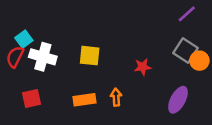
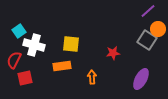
red semicircle: (15, 57) -> (14, 60), moved
orange circle: (199, 61) -> (158, 29), moved
orange rectangle: (85, 100) -> (62, 66), moved

